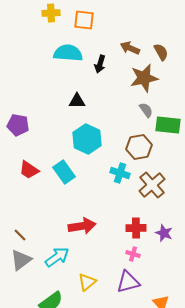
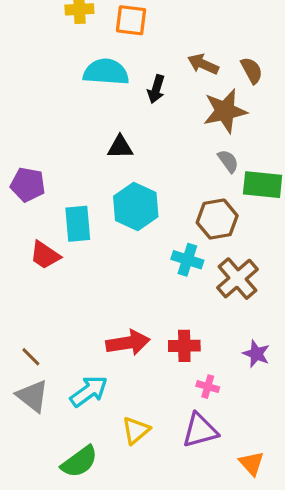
cyan rectangle: (64, 172) -> (78, 224), moved, turned 30
red cross: (136, 228) -> (184, 346), moved
gray triangle: (21, 260) -> (32, 396), turned -45

